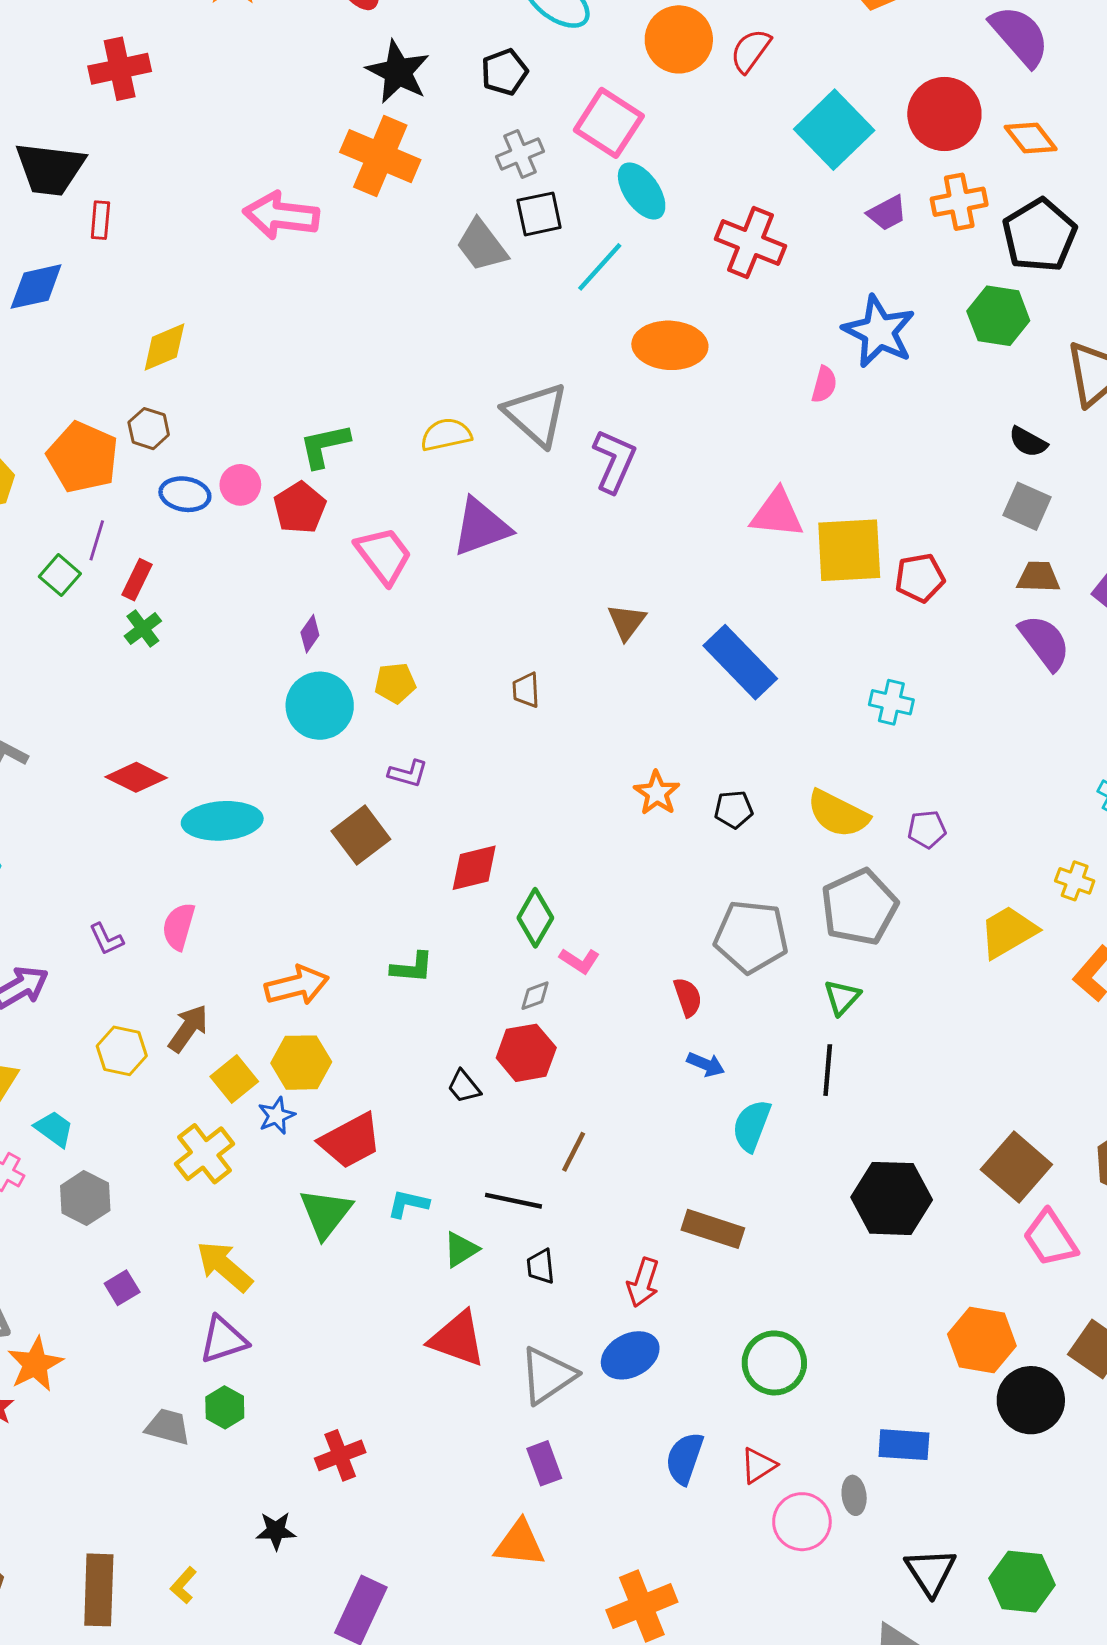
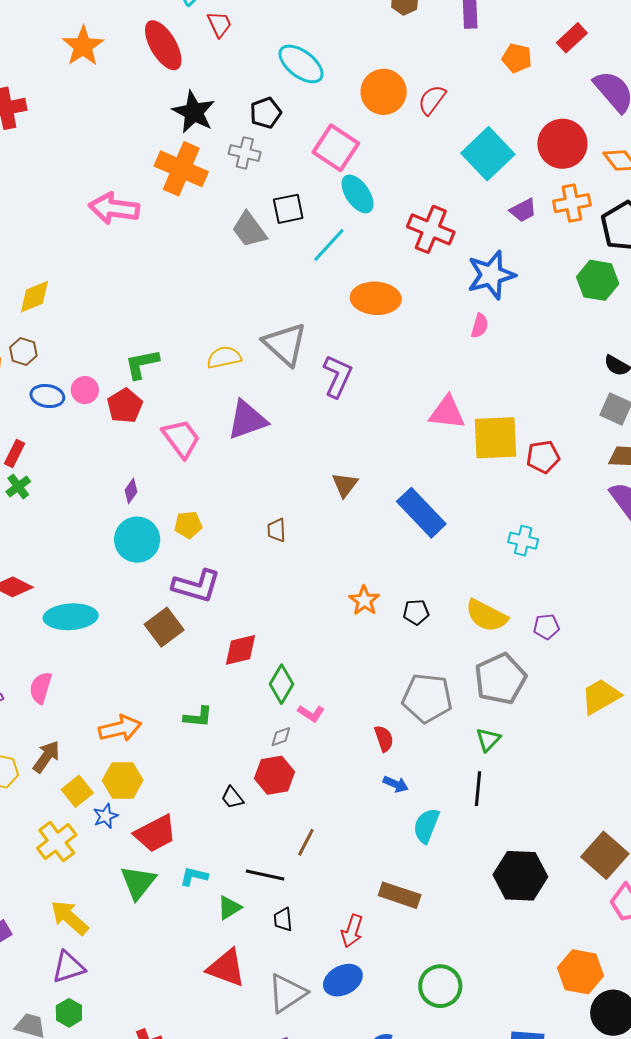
gray cross: (520, 154) -> (245, 153), moved, turned 36
blue star: (879, 332) -> (491, 275), moved, turned 30
purple L-shape: (408, 773) -> (196, 586), size x1.8

